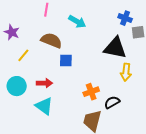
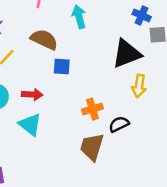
cyan arrow: (77, 22) -> (79, 17), turned -138
black triangle: (115, 48) -> (127, 54), turned -35

